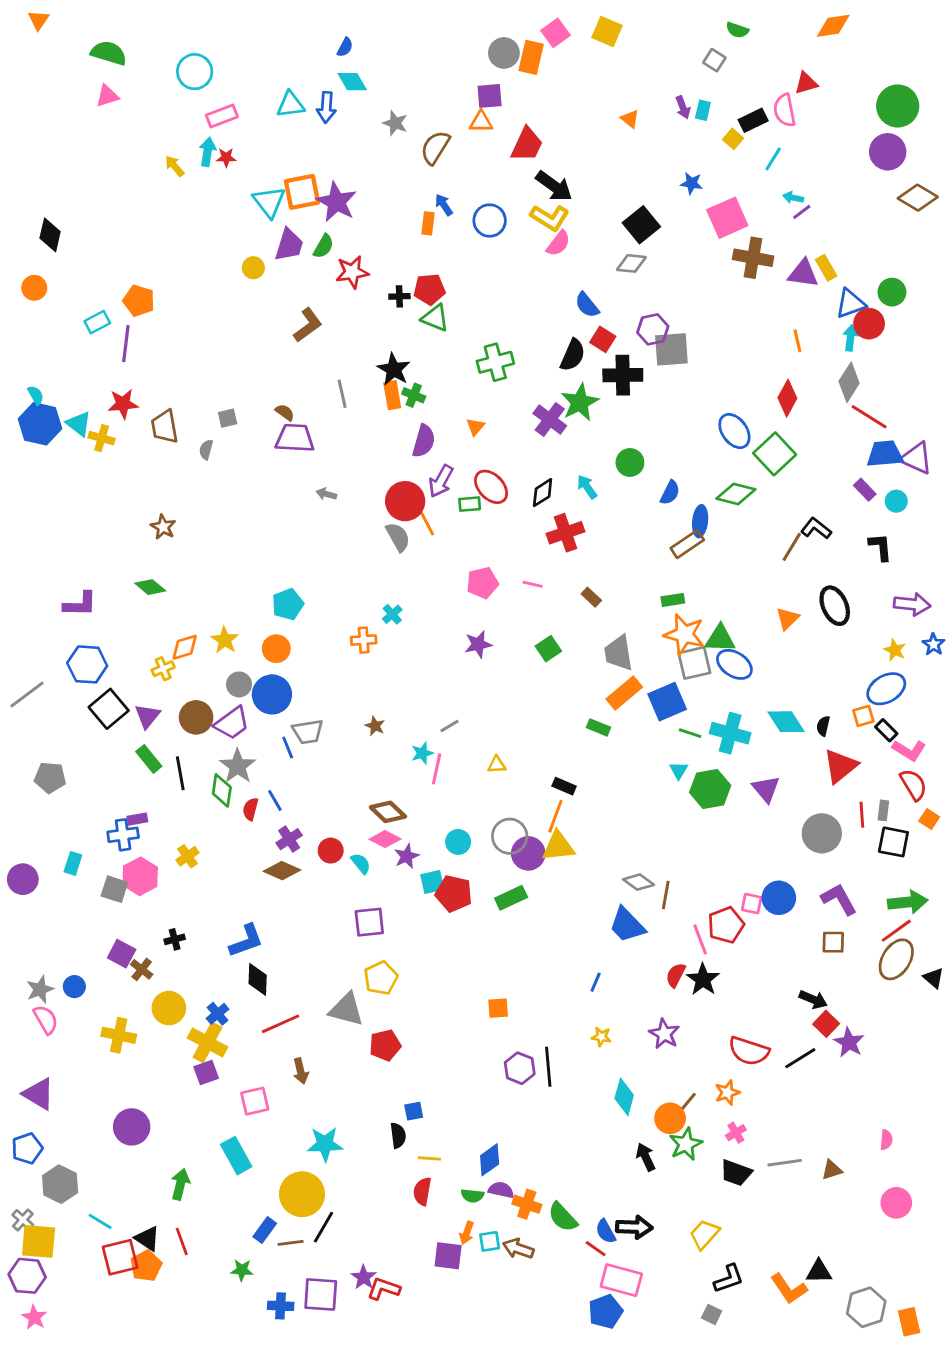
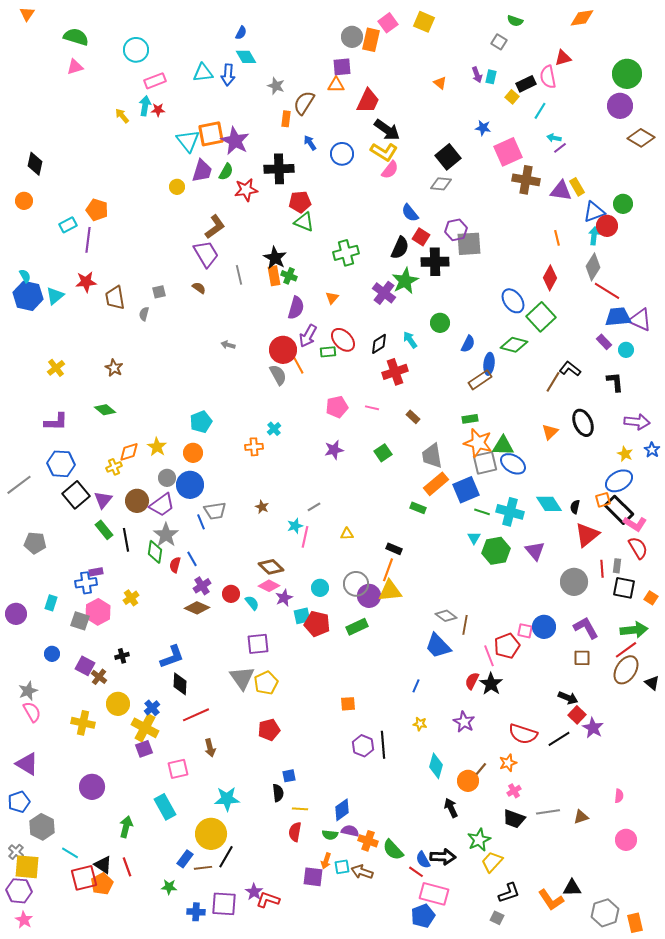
orange rectangle: (428, 223) -> (286, 119), moved
black cross: (399, 296) -> (279, 169), moved, size x2.0
cyan triangle: (79, 424) -> (55, 296), turned 42
yellow cross: (102, 438) -> (56, 368), moved, turned 36
purple trapezoid: (295, 438) -> (206, 254), moved, turned 56
black rectangle: (886, 730) -> (619, 510), size x1.8
orange square: (929, 819) -> (651, 598), moved
blue circle: (74, 987) -> (52, 654), moved
gray triangle: (346, 1009) -> (242, 678), moved, turned 40
green star: (686, 1144) -> (479, 840), moved

